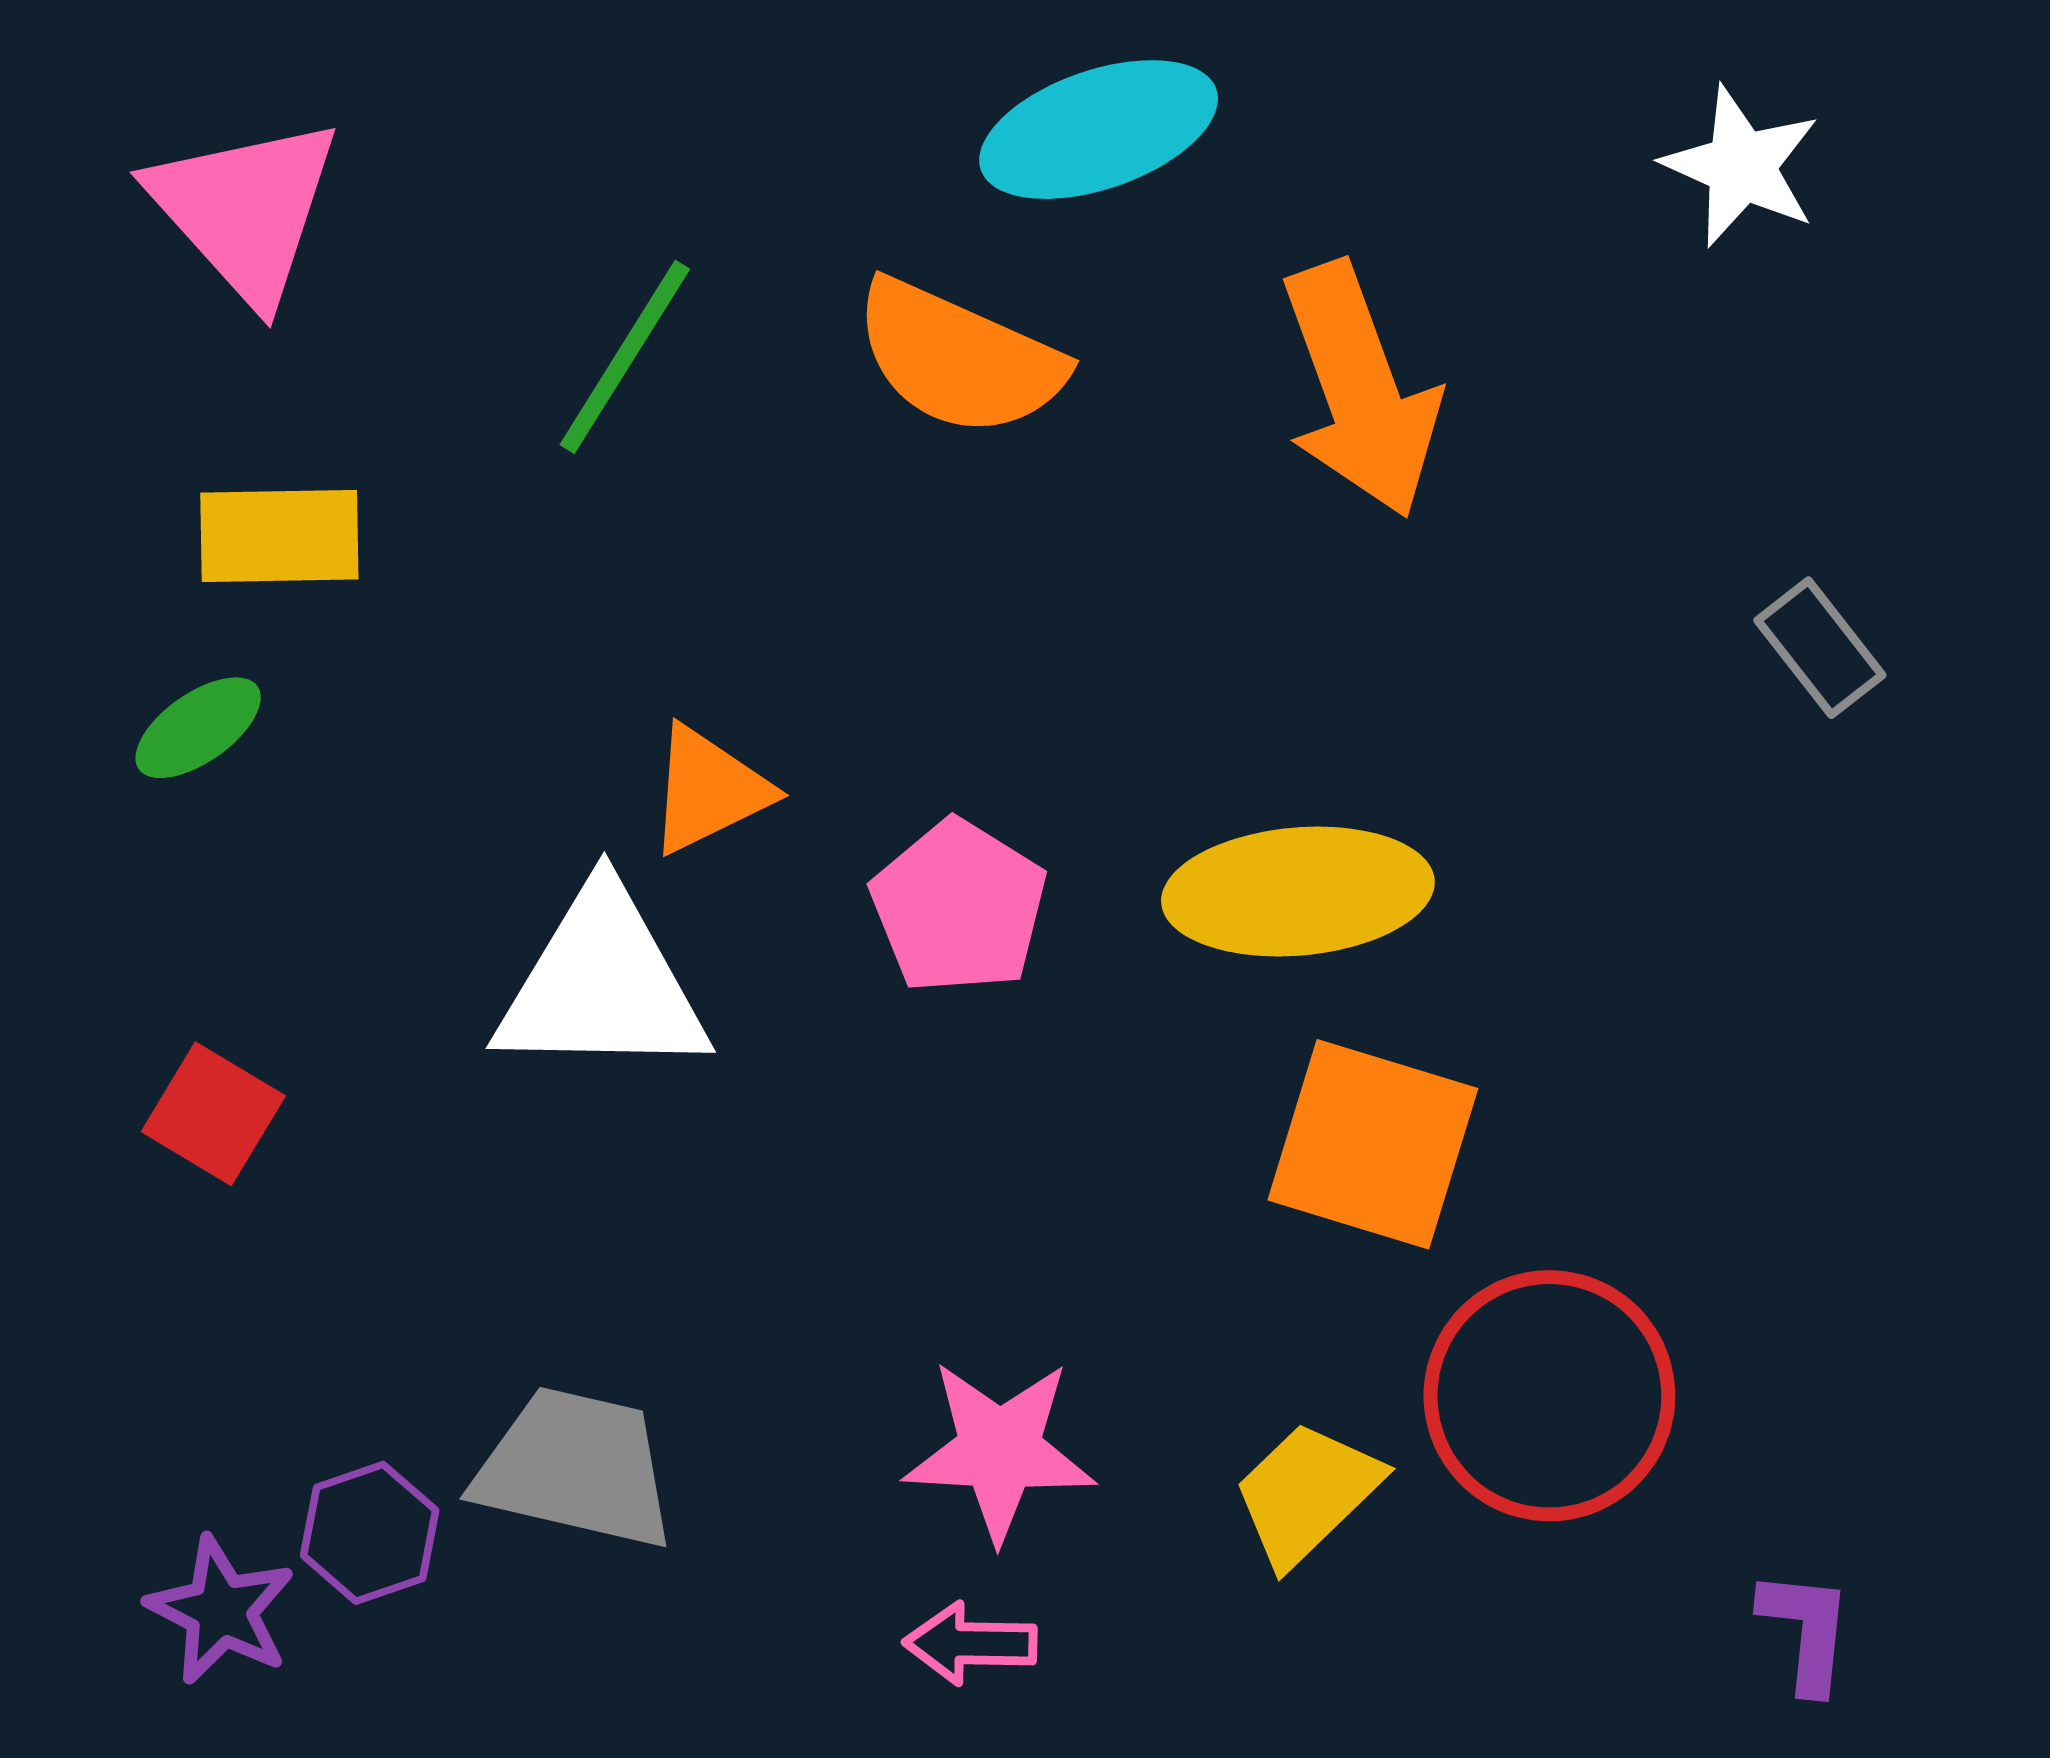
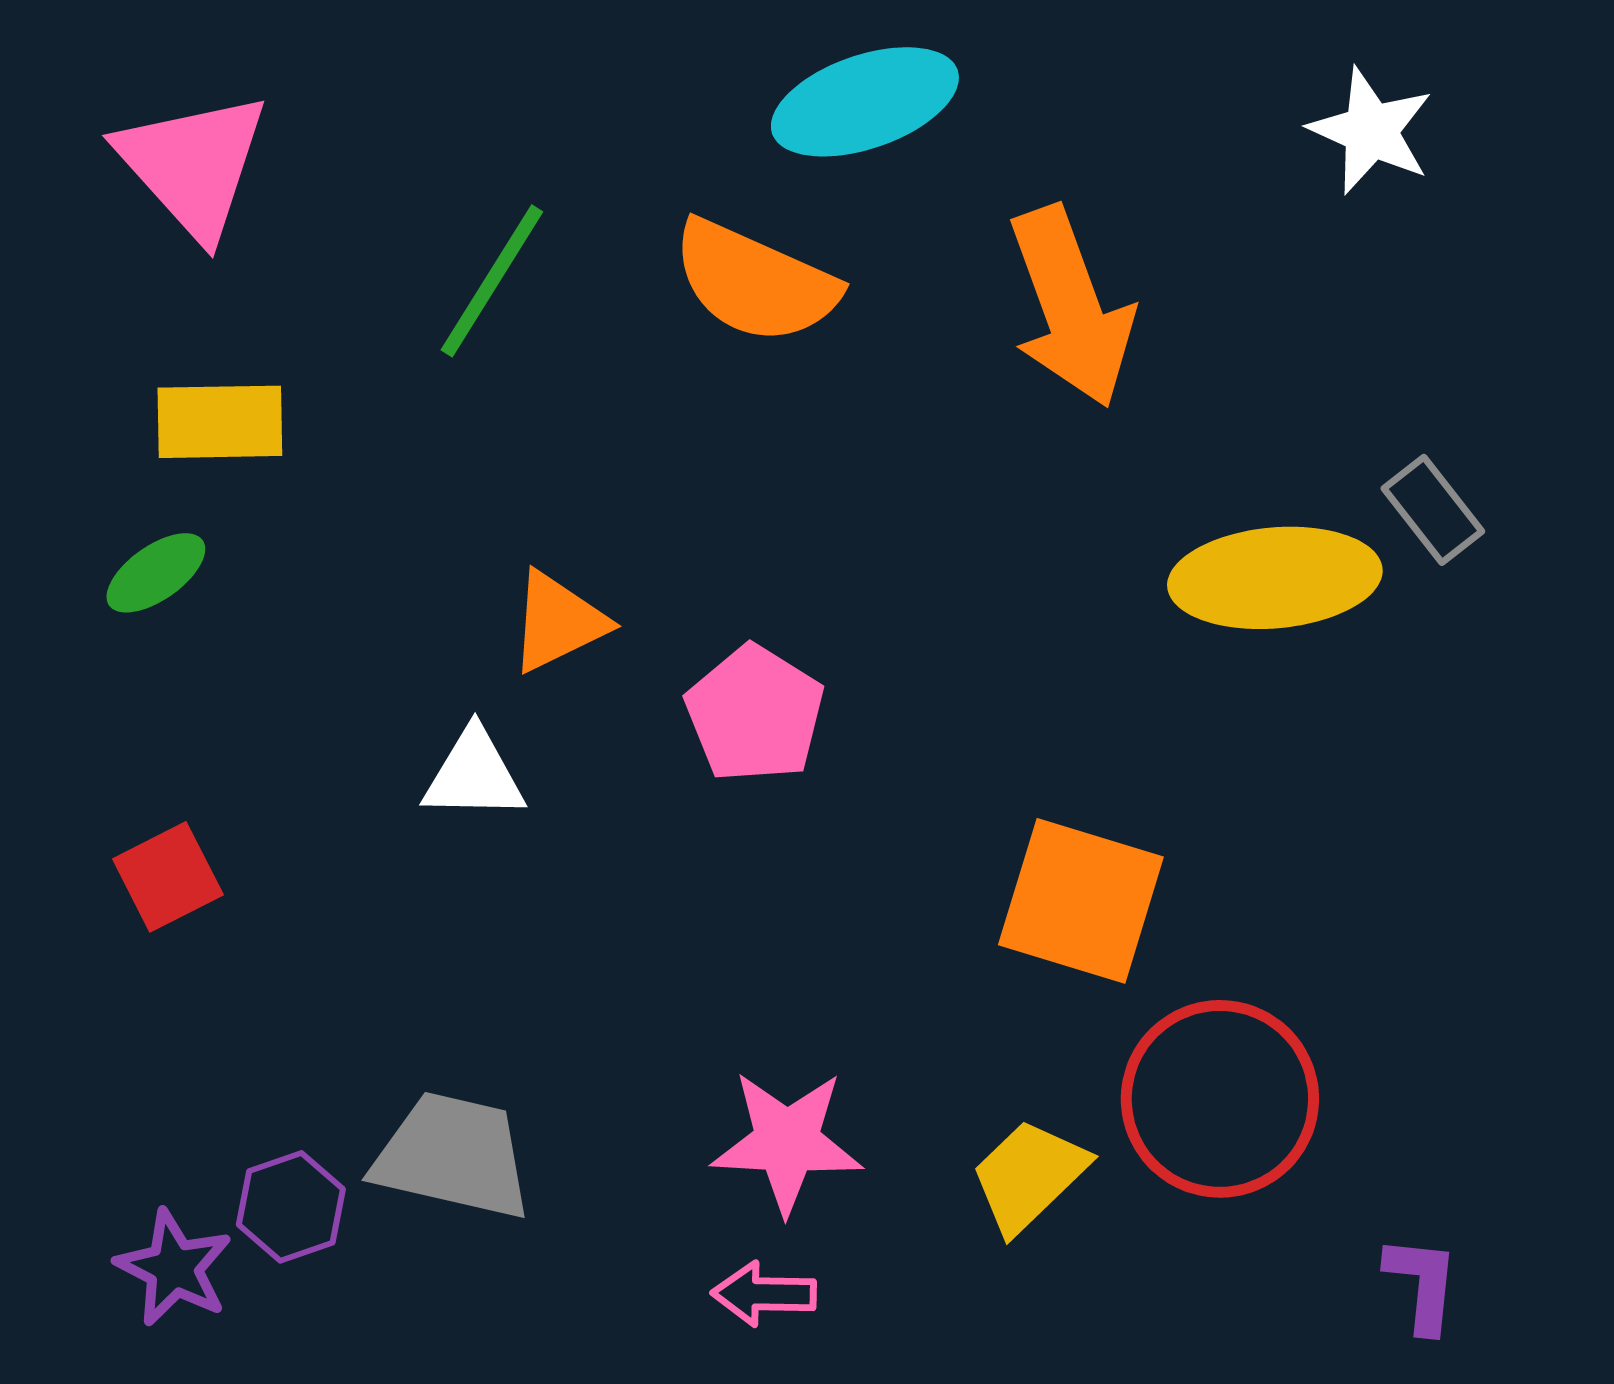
yellow ellipse: (1298, 892) -> (1275, 578), moved
white triangle: (602, 984) -> (474, 775), size x0.6
red square: (213, 1114) -> (168, 877), turned 32

